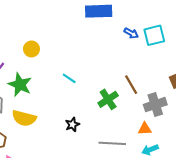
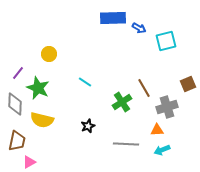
blue arrow: (131, 33) -> (139, 28), moved

